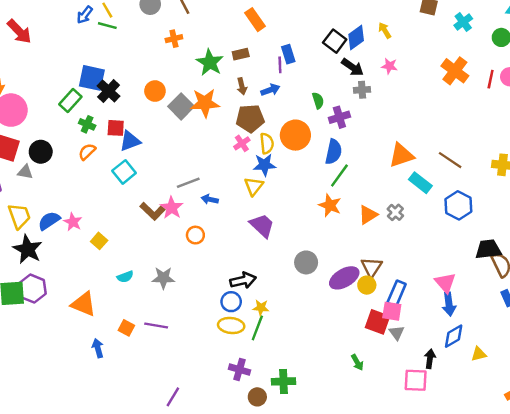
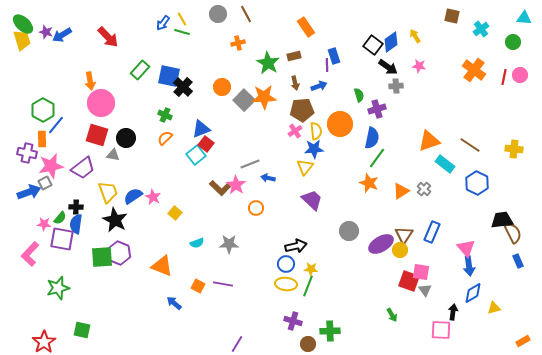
green rectangle: (70, 101) -> (140, 70), moved
red square: (116, 128) -> (206, 144), moved, turned 35
blue rectangle: (397, 293) -> (432, 232), moved
blue arrow: (98, 348) -> (174, 303), turned -35

